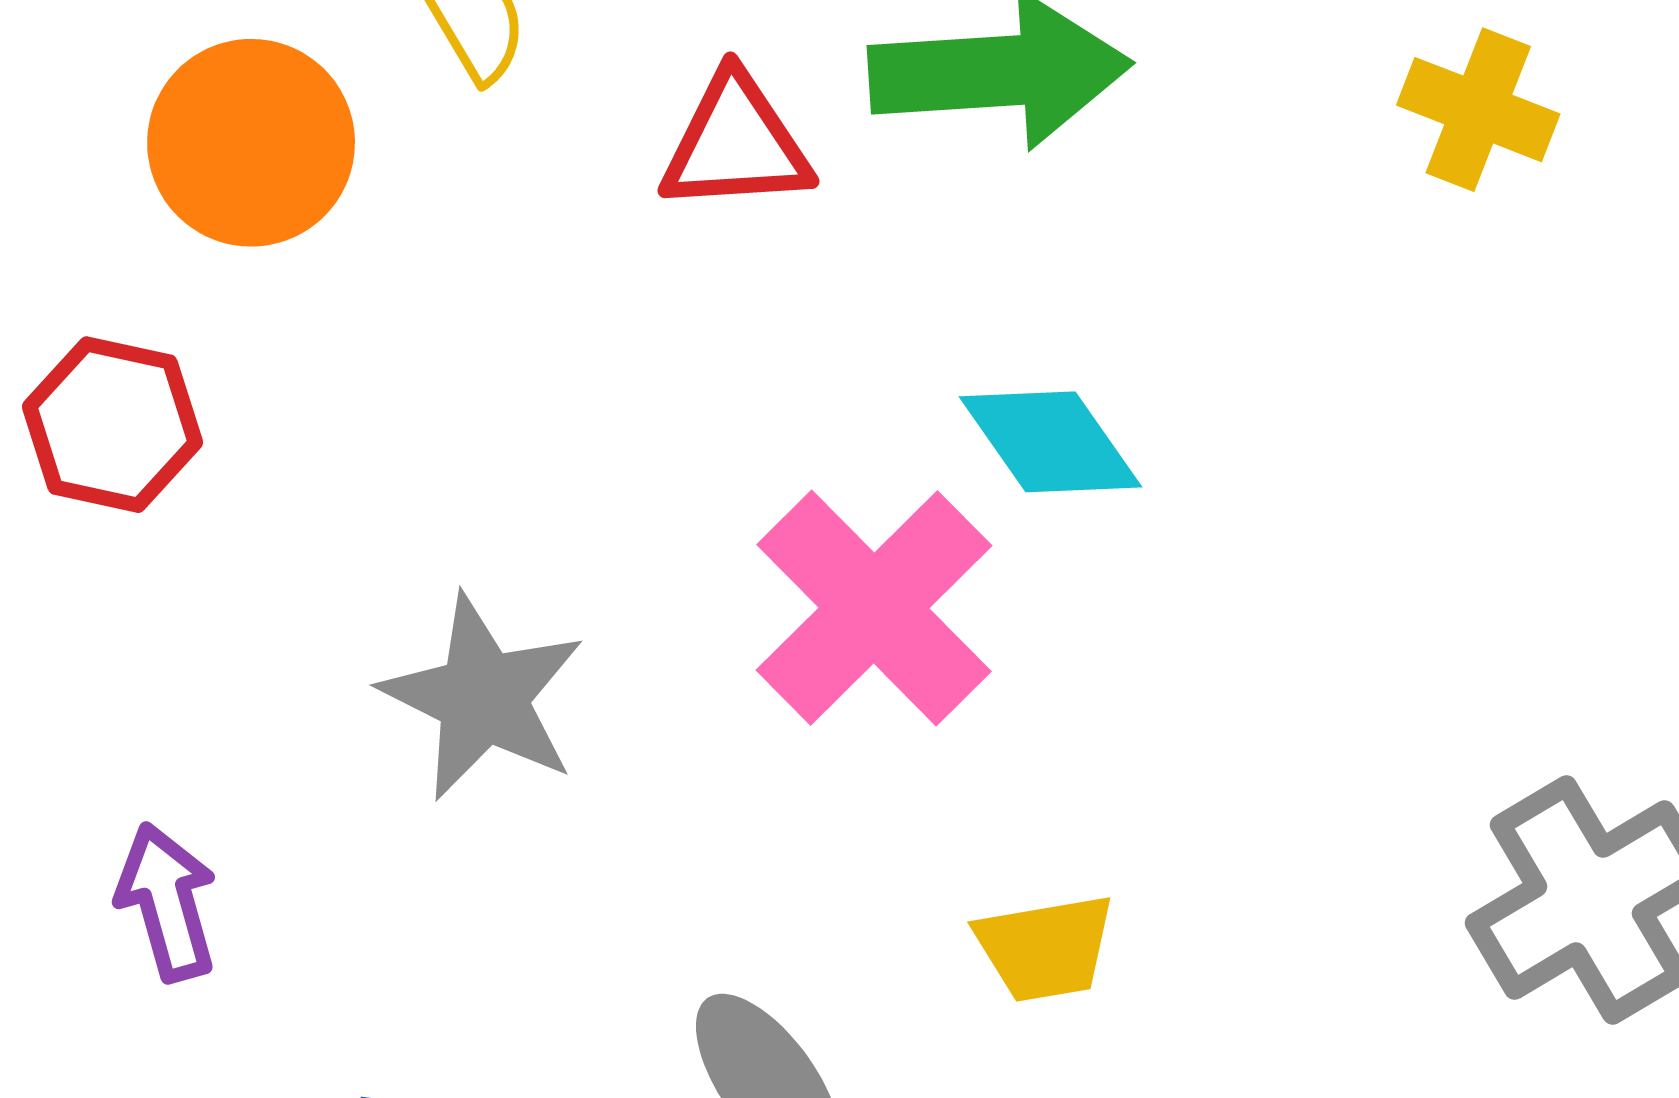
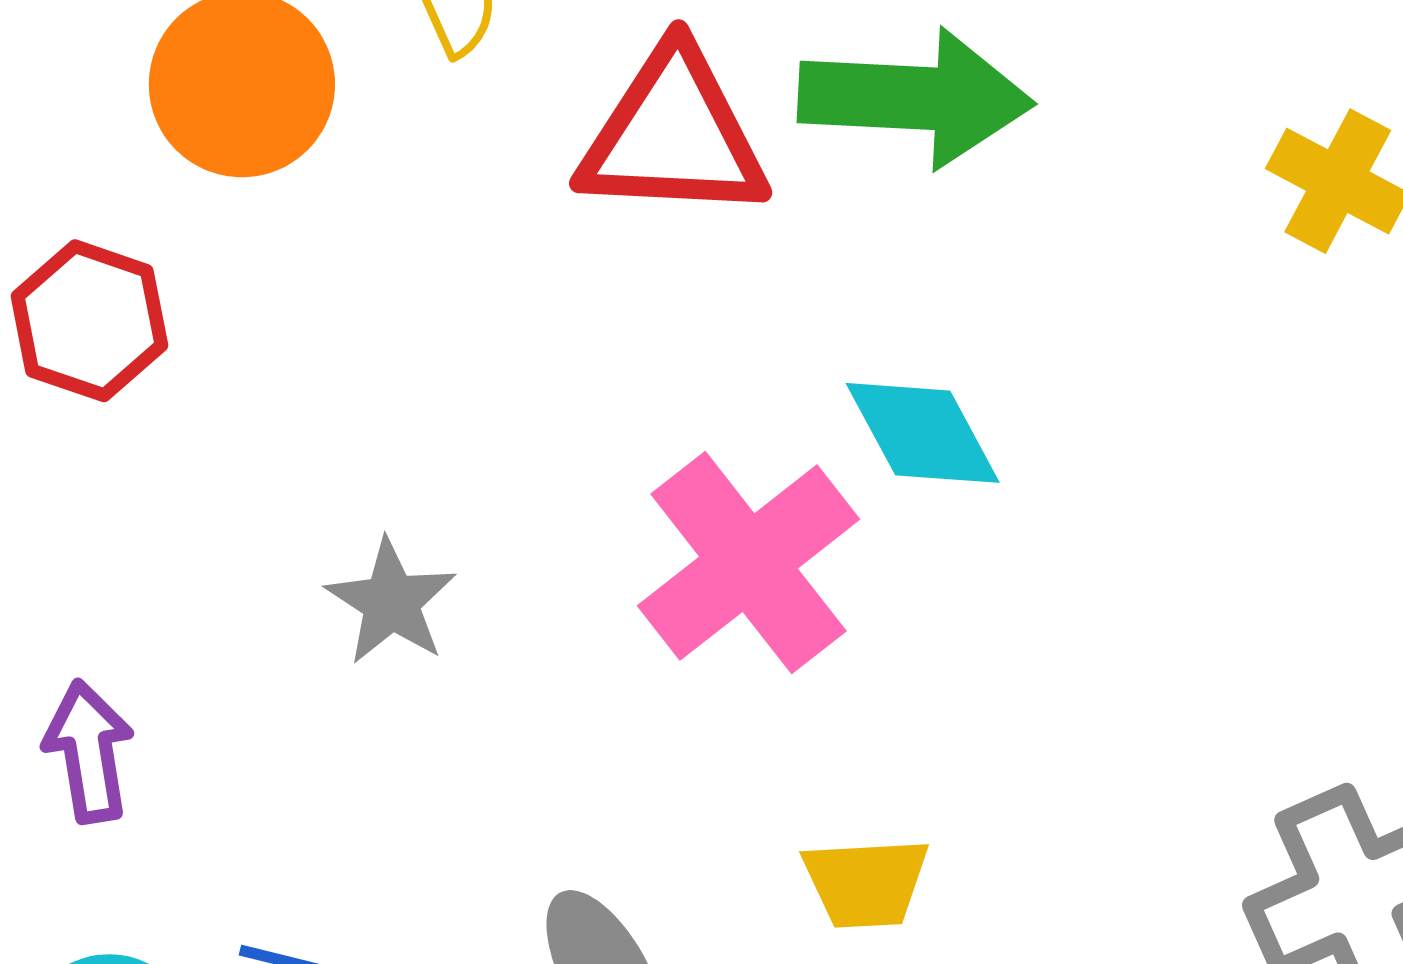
red triangle: (736, 144) -> (673, 135), size x1.4
gray star: (483, 697) -> (391, 602), size x0.7

